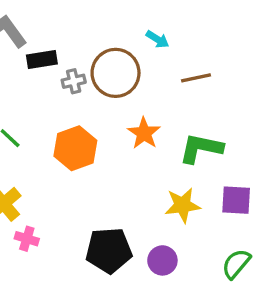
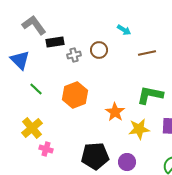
brown circle: (116, 73) -> (99, 50), size x0.6
orange star: (144, 133) -> (115, 112), moved

